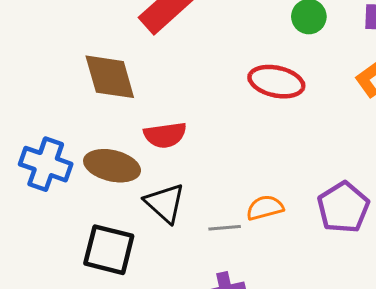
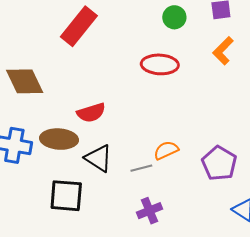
brown diamond: (110, 77) -> (25, 81), moved
purple pentagon: (343, 207) -> (219, 163), moved

